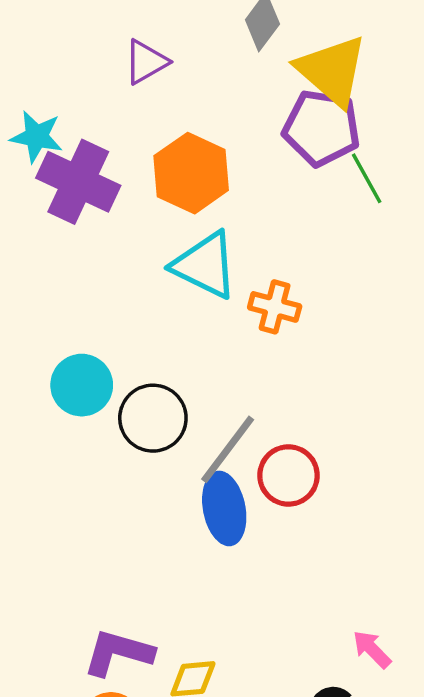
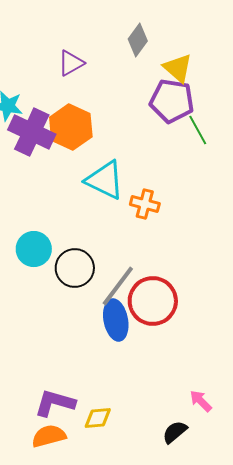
yellow triangle: (332, 71) -> (178, 68), size x0.7
orange hexagon: (191, 173) -> (71, 127), moved
red circle: (288, 475) -> (153, 301), size x1.4

